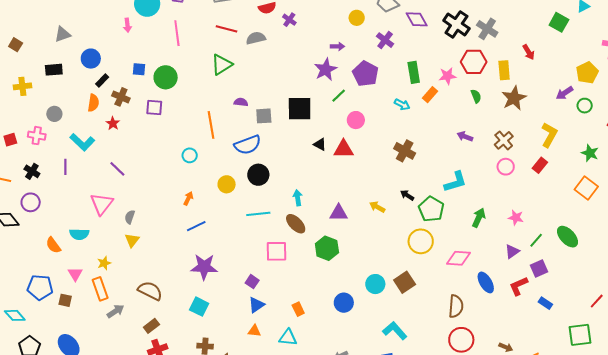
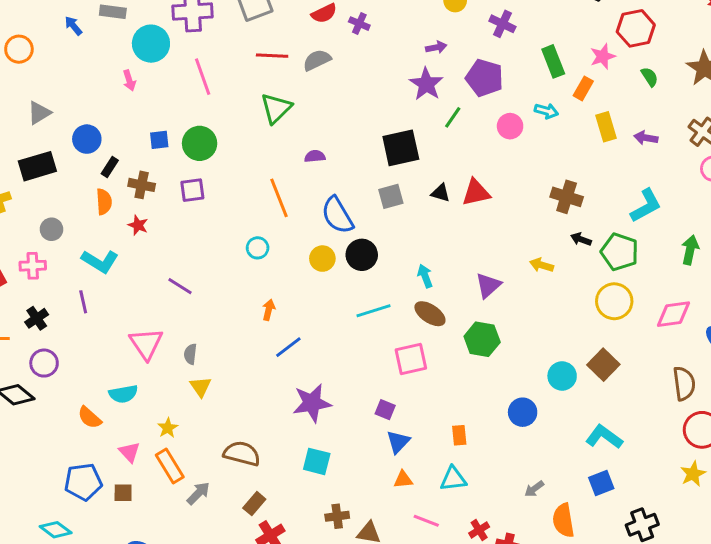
black rectangle: (54, 70) -> (37, 166), size x1.4
yellow rectangle: (504, 70) -> (606, 127), moved
gray square: (264, 116) -> (391, 196), moved
pink circle: (356, 120) -> (510, 126), moved
blue semicircle: (248, 145) -> (337, 215), turned 92
brown cross: (405, 151) -> (567, 197), moved
purple line: (117, 169) -> (180, 286), moved
black cross: (32, 171) -> (37, 318), turned 35
yellow circle: (227, 184) -> (322, 259), moved
purple triangle: (339, 213) -> (488, 285), turned -30
orange rectangle: (298, 309) -> (459, 435), turned 32

